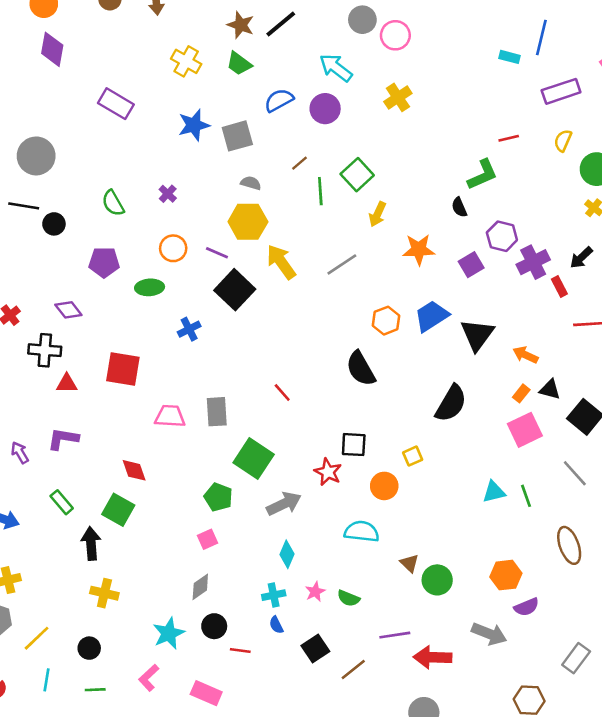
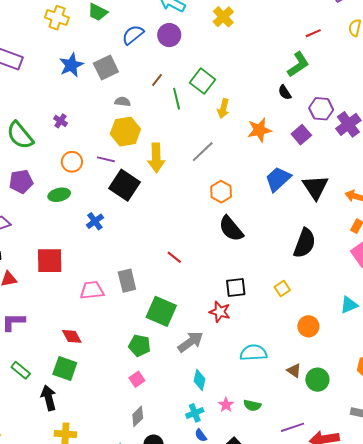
green semicircle: (113, 203) -> (20, 135), size x1.4
yellow arrow: (281, 262) -> (156, 158), turned -136
orange hexagon: (386, 321) -> (221, 192), moved
orange circle: (384, 486) -> (308, 326), moved

